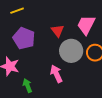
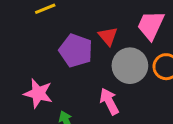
purple pentagon: (24, 38) -> (76, 51), moved

